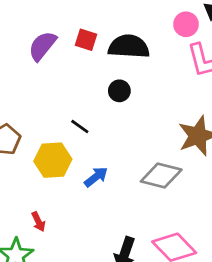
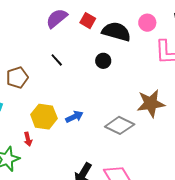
pink circle: (186, 24) -> (147, 23), moved
black line: (80, 126) -> (57, 60), moved
yellow hexagon: (53, 160) -> (44, 117), moved

